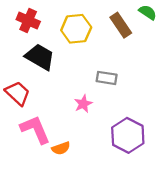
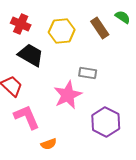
pink star: (83, 104) -> (68, 95), size x1.8
orange semicircle: (61, 148) -> (49, 144), moved

